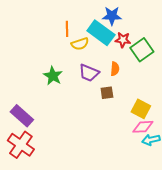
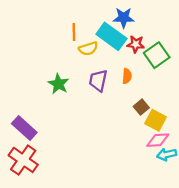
purple trapezoid: (89, 73) -> (98, 81), turned 80
brown square: (107, 93) -> (141, 107), moved, turned -32

